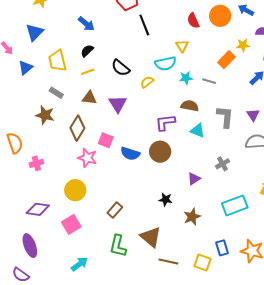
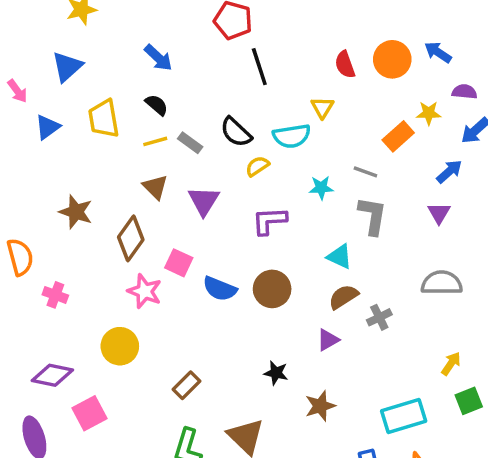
black semicircle: (87, 51) -> (157, 105), turned 80
black semicircle: (121, 68) -> (236, 132), moved
cyan star: (186, 78) -> (321, 188), moved
gray rectangle: (56, 93) -> (190, 143), moved
brown triangle: (89, 98) -> (155, 187), turned 35
brown semicircle: (190, 106) -> (343, 297), moved, turned -48
purple triangle: (253, 115) -> (439, 213), moved
gray L-shape: (225, 117) -> (373, 216), moved
purple L-shape: (165, 122) -> (269, 221), moved
pink cross: (36, 163) -> (55, 295), turned 32
cyan rectangle: (235, 205) -> (404, 416), moved
pink square: (71, 224) -> (89, 413), moved

